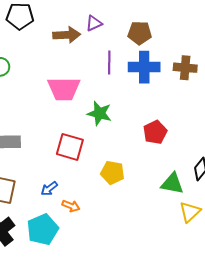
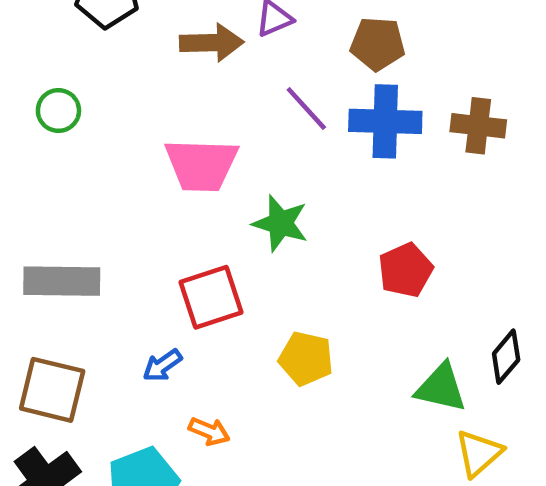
purple line: (109, 63) -> (306, 109), turned -45
red square: (70, 147) -> (211, 297), turned -36
blue arrow: (49, 189) -> (162, 365), moved

